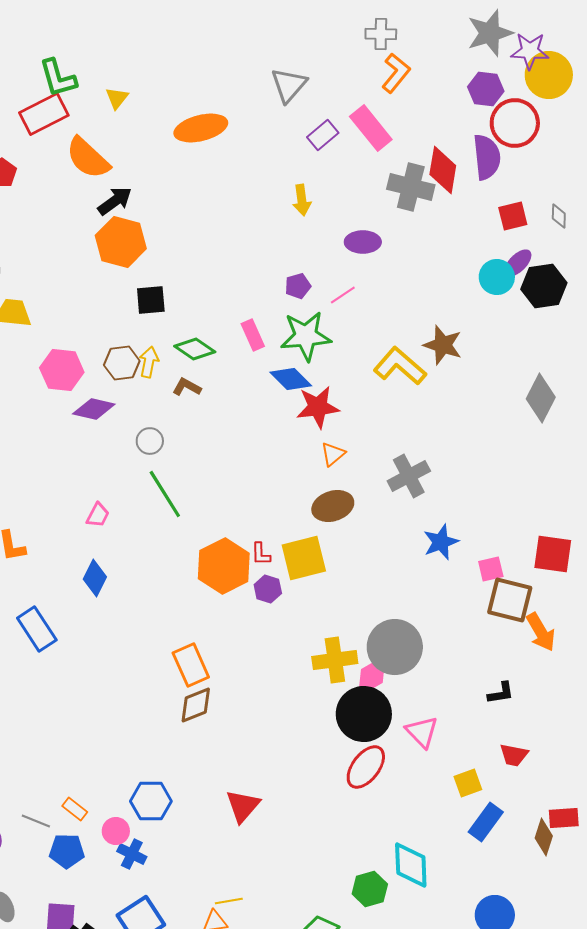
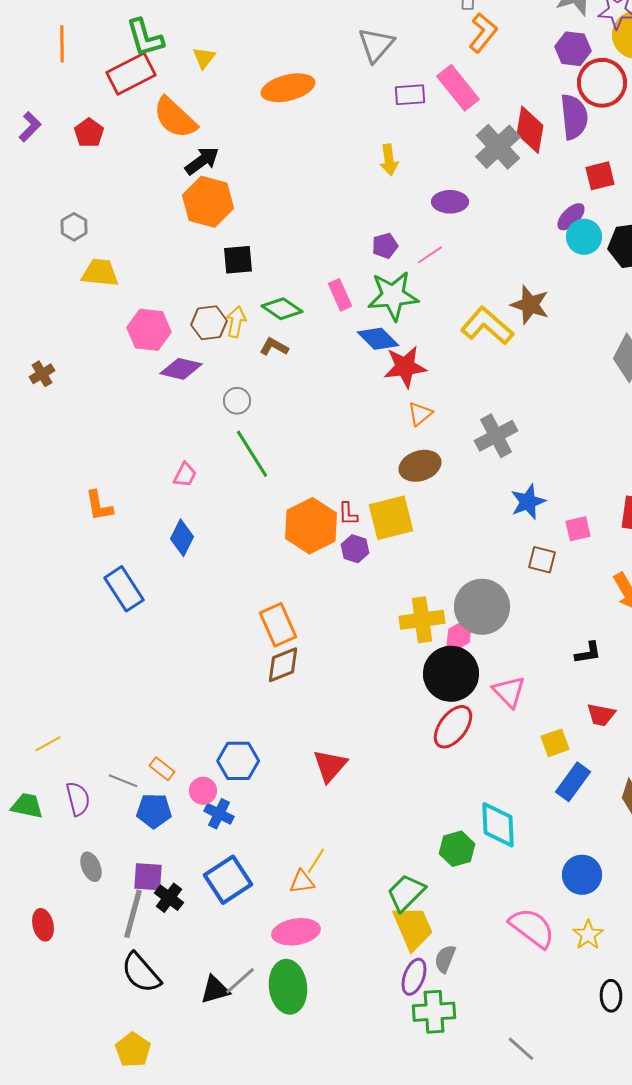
purple rectangle: (323, 135) -> (410, 95), turned 36
gray cross: (411, 187) -> (498, 147), turned 33
purple ellipse: (518, 263) -> (571, 217), moved
brown square: (510, 600) -> (542, 560), moved, size x0.6
yellow line: (229, 901) -> (316, 861), turned -48

